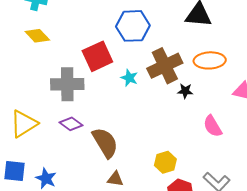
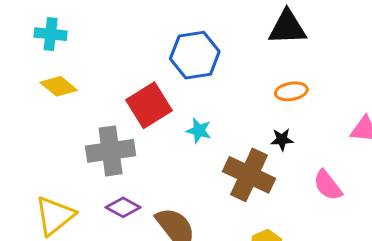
orange ellipse: (210, 60) -> (291, 91), moved, size x0.7
brown cross: (165, 66) -> (249, 175), moved, turned -32

